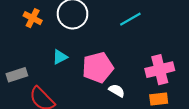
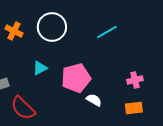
pink cross: (160, 70) -> (135, 80), size x0.6

